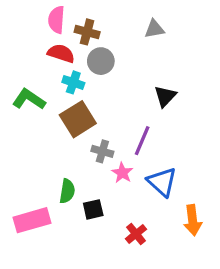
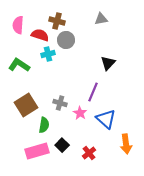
pink semicircle: (56, 20) -> (18, 25), moved
cyan cross: (73, 82) -> (48, 54), turned -32
brown square: (78, 119) -> (26, 105), moved
gray cross: (102, 151) -> (60, 103), moved
black square: (93, 209) -> (62, 145), moved, turned -32
pink rectangle: (32, 220) -> (37, 151), moved

